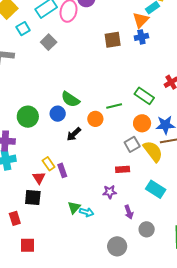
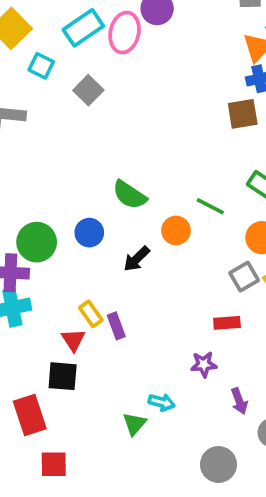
cyan square: (23, 29) -> (41, 66), turned -32
brown square: (113, 40) -> (243, 114), moved
green line: (114, 106) -> (210, 206), turned 42
blue circle: (58, 114) -> (89, 233), moved
green circle: (28, 117) -> (37, 242), moved
green triangle: (74, 207) -> (134, 424), moved
red rectangle: (15, 218) -> (30, 415), size x1.5

